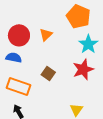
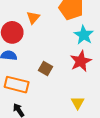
orange triangle: (46, 35) -> (33, 17), moved

